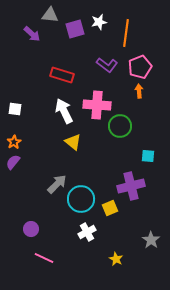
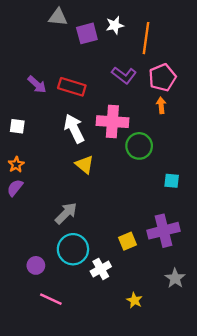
purple arrow: (32, 34) -> (37, 84), moved
purple cross: (131, 186) -> (163, 231), moved
cyan circle: (81, 199) -> (73, 249), moved

